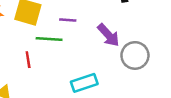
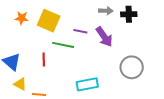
purple arrow: (108, 35) -> (104, 37), moved

